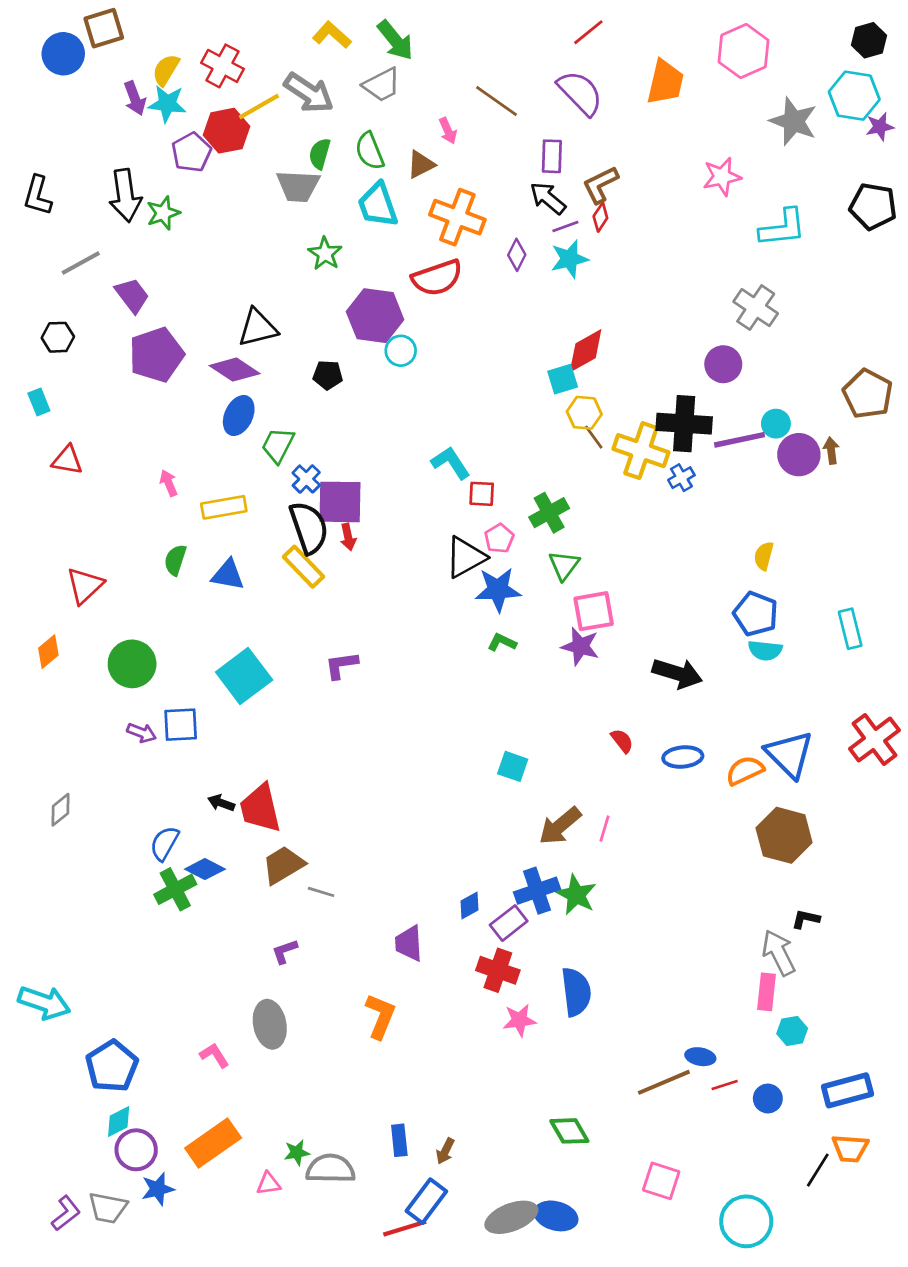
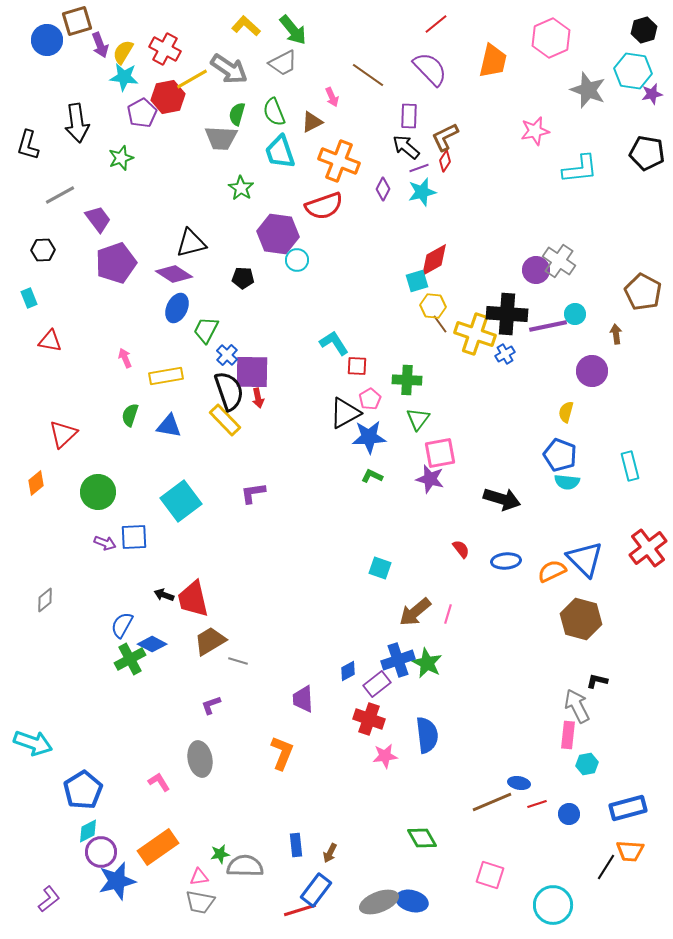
purple arrow: (135, 98) -> (100, 45), moved
black arrow: (125, 195) -> (77, 123), moved
gray cross: (756, 308) -> (559, 261), moved
purple circle: (799, 455) -> (592, 371), moved
green cross: (549, 513) -> (407, 380), turned 32
blue star: (158, 1189) -> (117, 881), size x1.5
gray trapezoid: (108, 1208) -> (200, 902), moved

